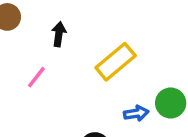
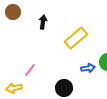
pink line: (36, 77) -> (30, 70), moved

